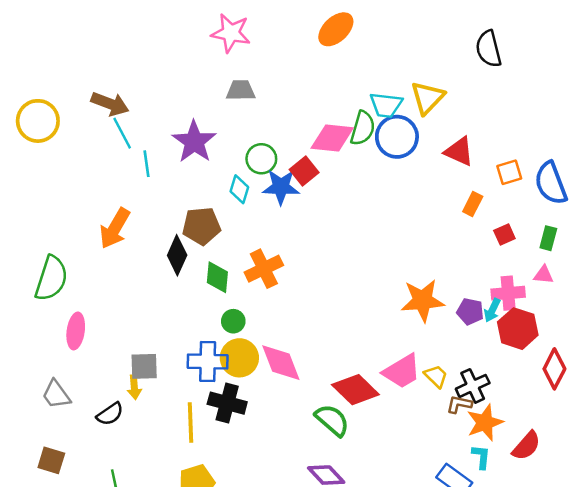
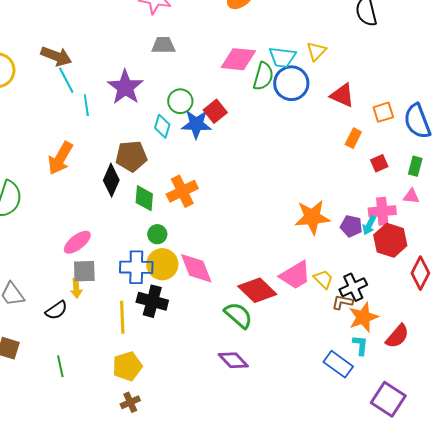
yellow triangle: (427, 98) -> (316, 51), size x0.7
pink diamond: (332, 138) -> (238, 59), moved
pink ellipse: (76, 331) -> (77, 242), moved, turned 44

